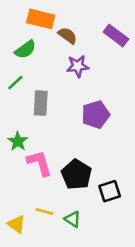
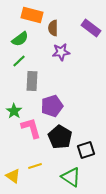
brown semicircle: (68, 35) -> (53, 28), turned -126
green line: (15, 83) -> (19, 61), moved
purple pentagon: (96, 115) -> (52, 106), moved
yellow line: (45, 212) -> (35, 166), turned -32
green triangle: (73, 219) -> (71, 177), moved, size x1.5

